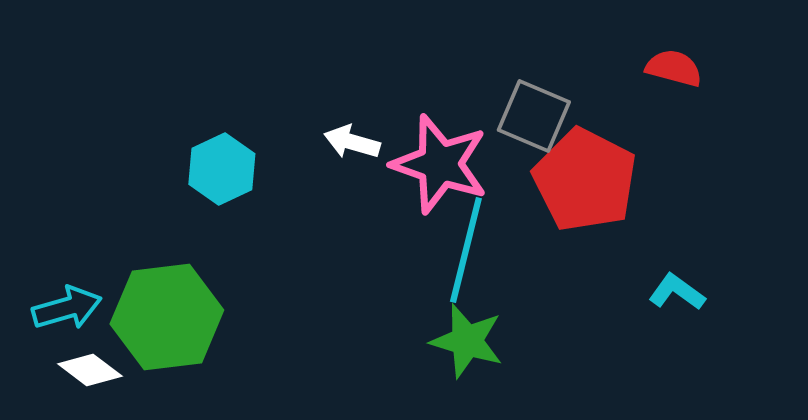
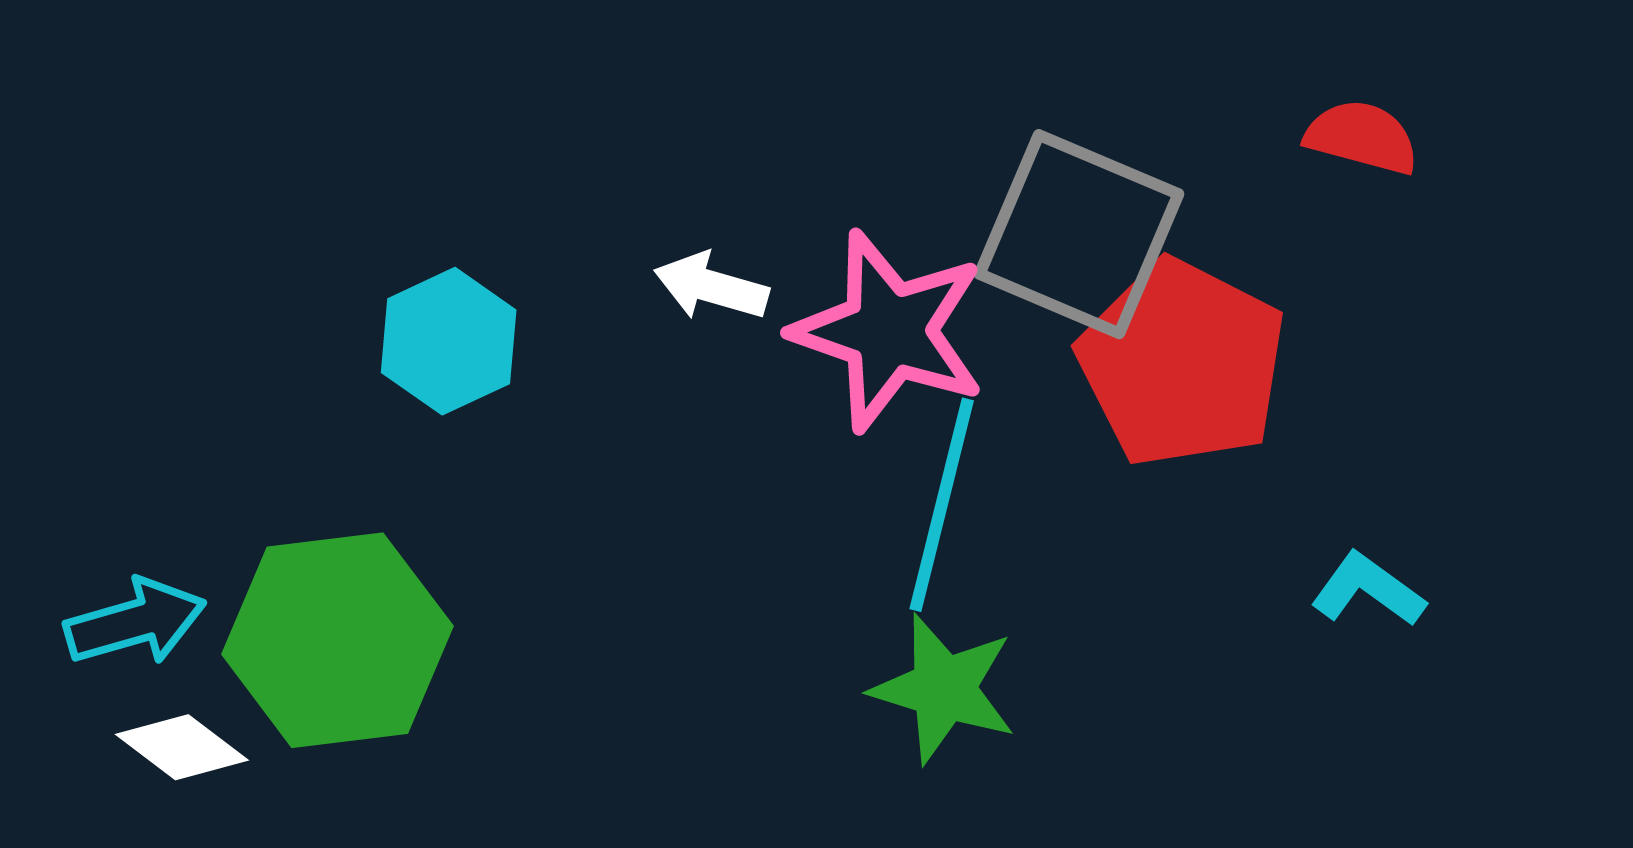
gray square: (534, 116) -> (1079, 234), size x1.4

